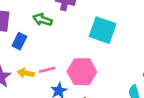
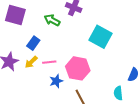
blue rectangle: (19, 41) -> (33, 43), moved
yellow arrow: (26, 73) -> (31, 62), turned -64

